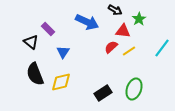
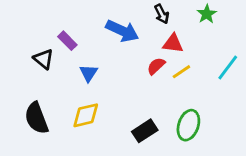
black arrow: (115, 10) -> (162, 14), turned 32
green star: (139, 19) -> (207, 14), moved
black semicircle: (35, 74) -> (36, 118), moved

